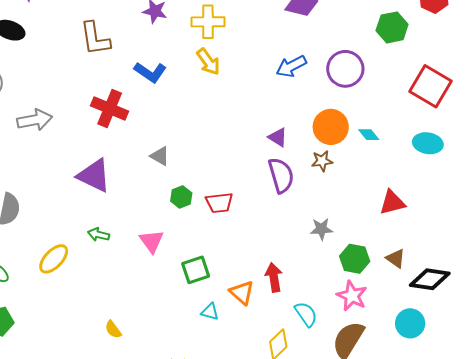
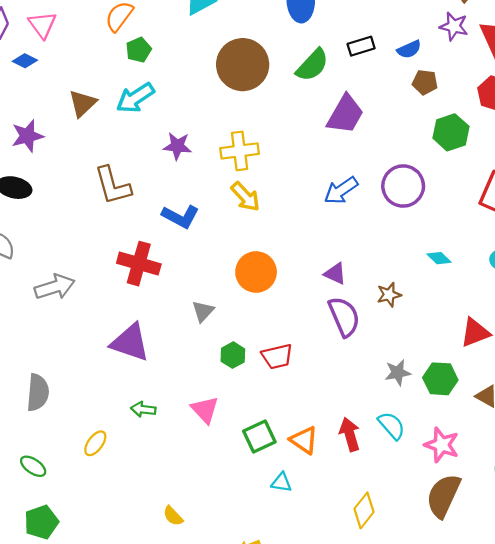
orange circle: (331, 127) -> (256, 272), moved
gray triangle: (160, 156) -> (203, 311), turned 50
yellow ellipse: (54, 259) -> (95, 443), size x0.7
green hexagon: (355, 259) -> (440, 379), moved
orange triangle: (242, 293) -> (304, 440), moved
cyan semicircle: (306, 314) -> (392, 426), moved

